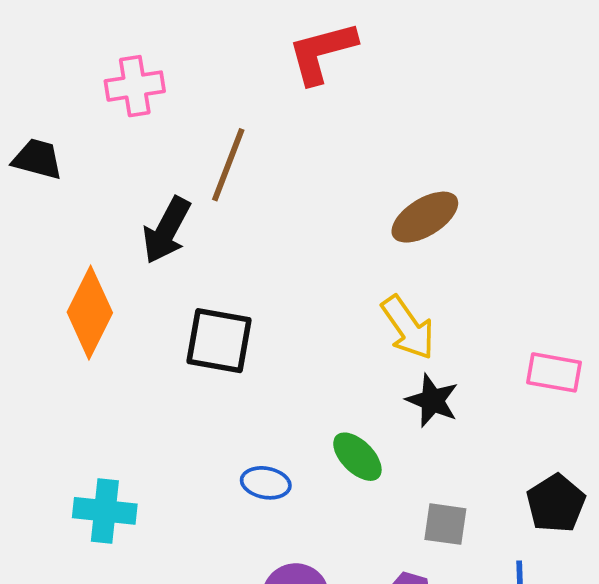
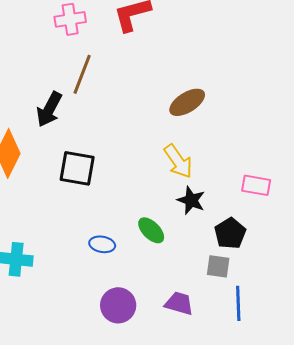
pink cross: (135, 86) -> (70, 19), moved
black pentagon: (556, 503) -> (230, 233), moved
gray square: (445, 524) -> (218, 266), moved

